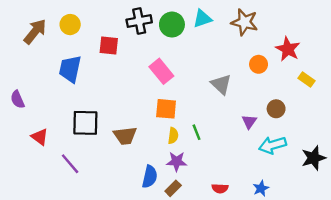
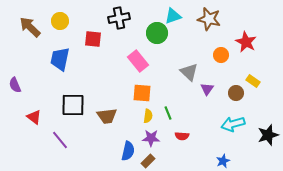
green circle: (172, 25) -> (157, 33), moved
brown arrow: (35, 32) -> (30, 27), turned -85
yellow rectangle: (307, 80) -> (253, 81), moved
purple triangle: (249, 122) -> (207, 89), moved
red semicircle: (220, 188) -> (182, 136), moved

